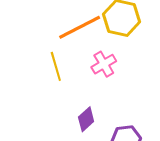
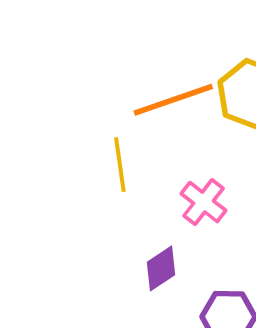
pink cross: (104, 64) -> (204, 202), moved, turned -30

